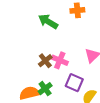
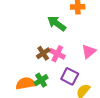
green arrow: (48, 22) -> (57, 24), moved

